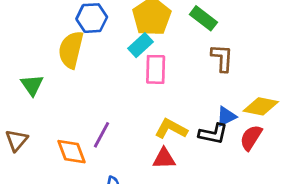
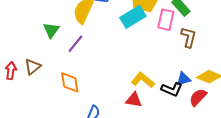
cyan rectangle: (140, 45) -> (133, 17), size x1.4
pink rectangle: (156, 69) -> (166, 20), moved
purple line: (101, 135) -> (75, 44), moved

